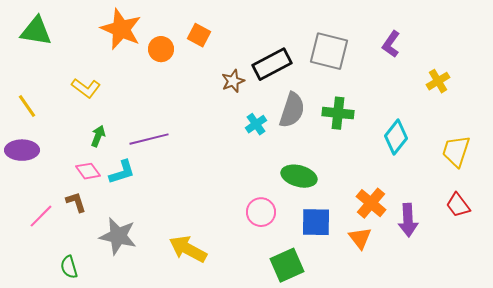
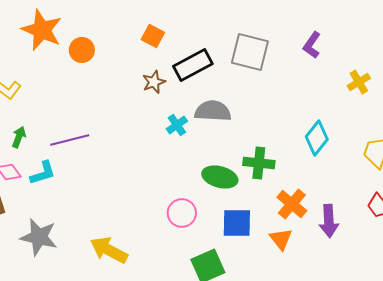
orange square: (199, 35) -> (153, 36), moved
gray semicircle: (292, 110) -> (213, 111), turned -105
green cross: (338, 113) -> (259, 163), moved

